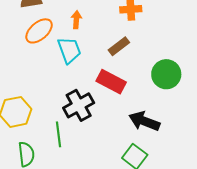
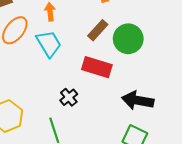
green circle: (166, 74) -> (128, 39), moved
black cross: (79, 105) -> (69, 97), size x0.6

